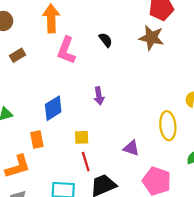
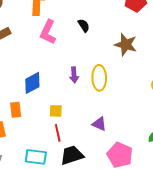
brown star: (151, 38) -> (126, 45), moved
yellow ellipse: (168, 126) -> (99, 78), moved

